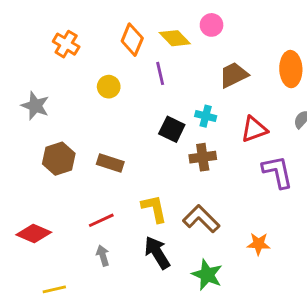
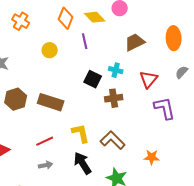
red triangle: (254, 129) -> (149, 79), turned -30
brown rectangle: (110, 163) -> (51, 102), size x1.4
gray arrow: (103, 256) -> (46, 165), turned 96

